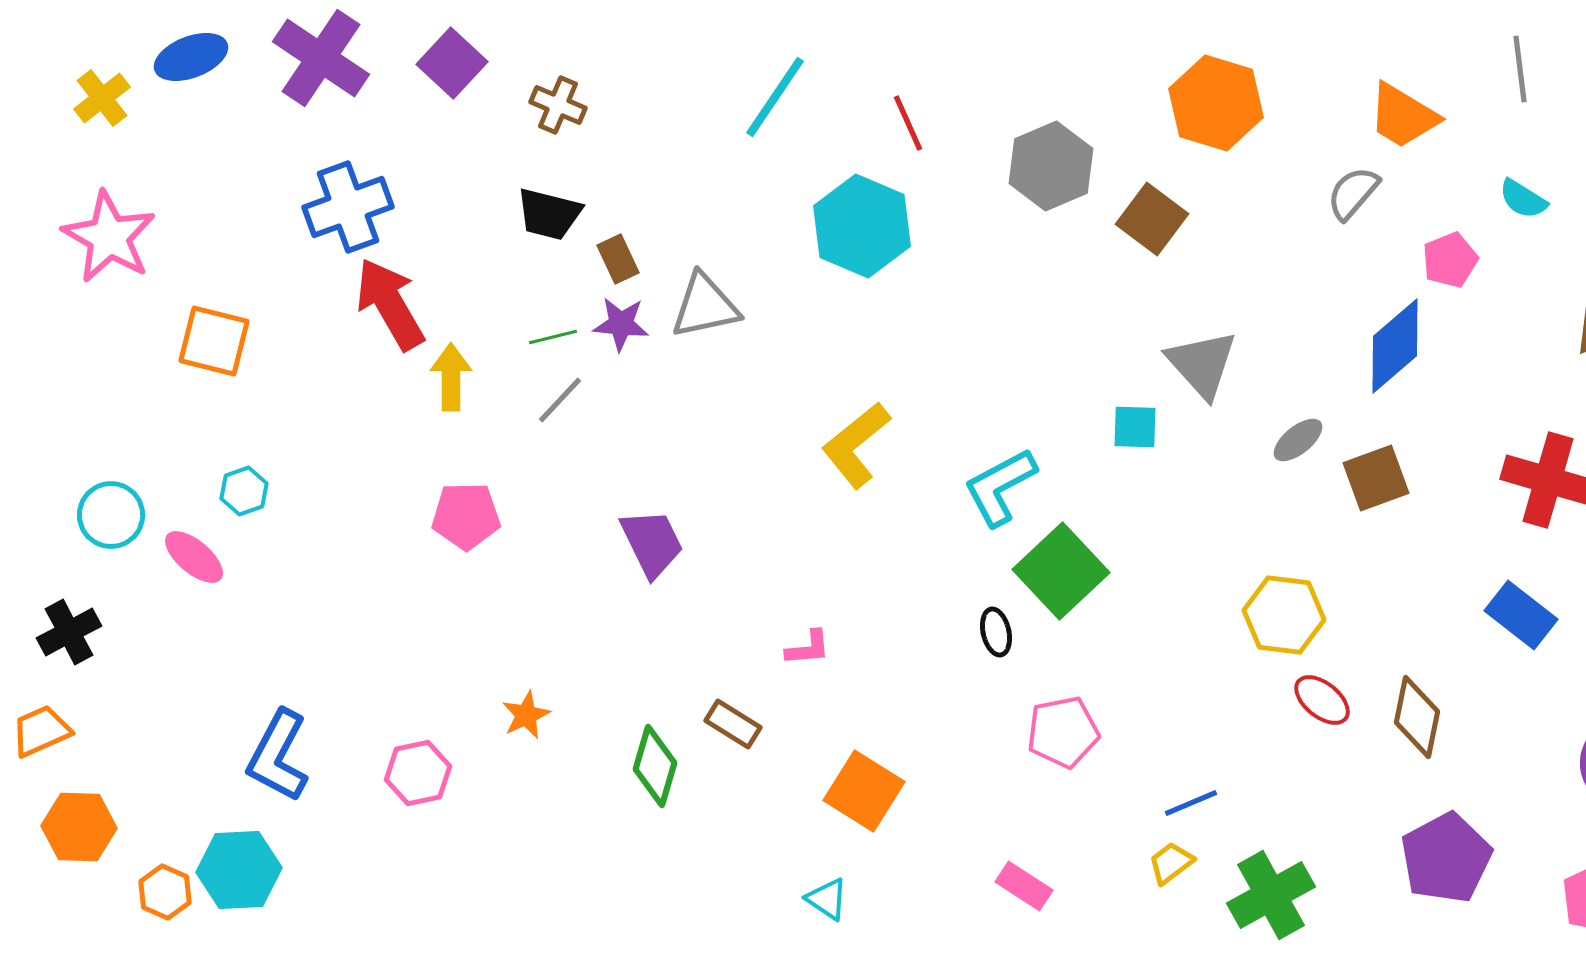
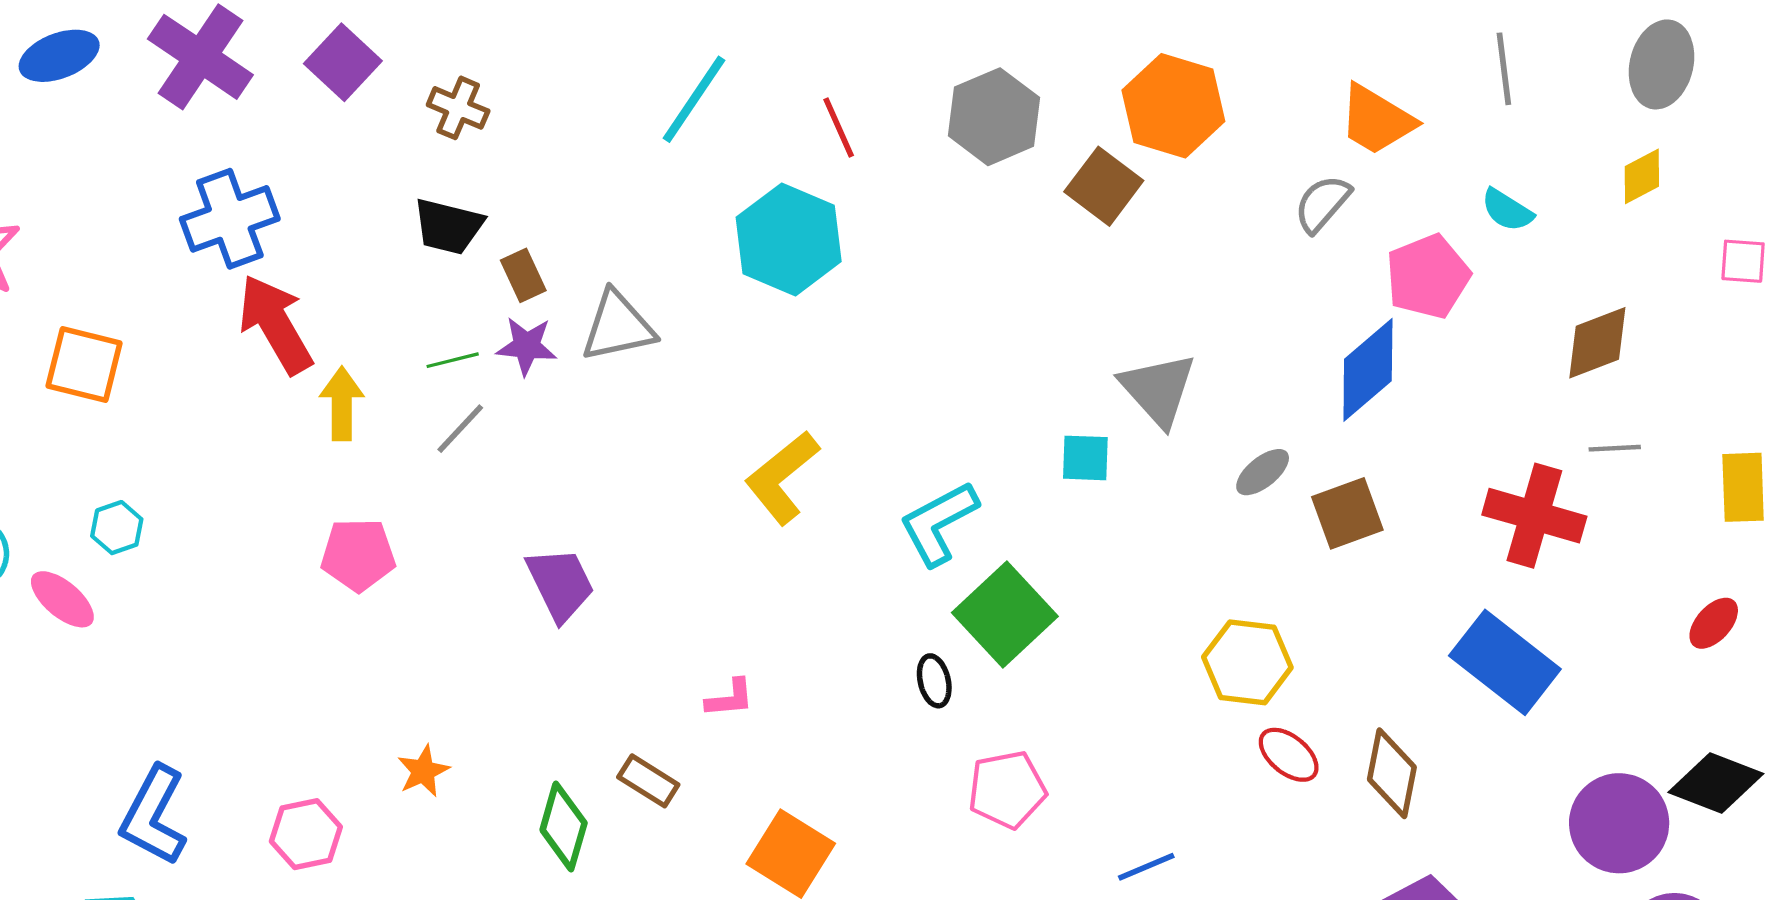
gray hexagon: (1051, 166) -> (994, 117), moved
brown square: (1152, 219) -> (1104, 186), moved
pink pentagon: (1450, 260) -> (1428, 276), size x1.4
blue rectangle: (1521, 615) -> (1505, 662), size x1.4

